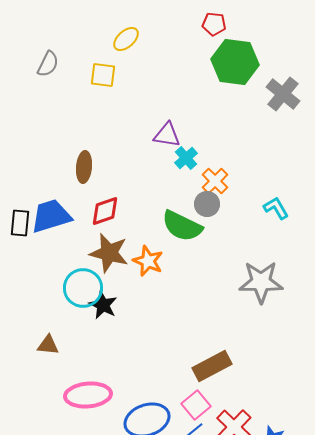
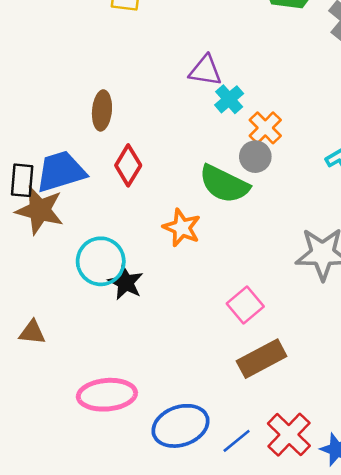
red diamond: (105, 211) -> (128, 165), turned -40
brown star: (109, 253) -> (40, 210), moved
brown triangle: (48, 345) -> (32, 332), moved
pink square: (196, 405) -> (245, 305), moved

